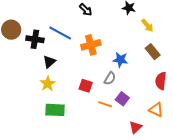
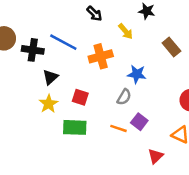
yellow arrow: (147, 25) -> (126, 31), moved
brown rectangle: (153, 52) -> (171, 47), moved
red square: (86, 86) -> (80, 97), moved
green rectangle: (55, 110) -> (75, 127), moved

